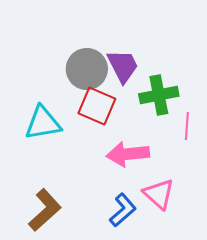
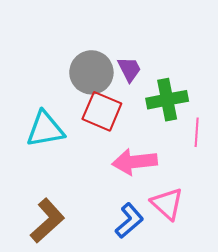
purple trapezoid: (123, 66) -> (129, 69), size x0.7

